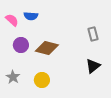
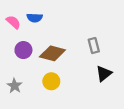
gray rectangle: (93, 34) -> (94, 46), moved
yellow circle: (42, 80) -> (51, 81), moved

